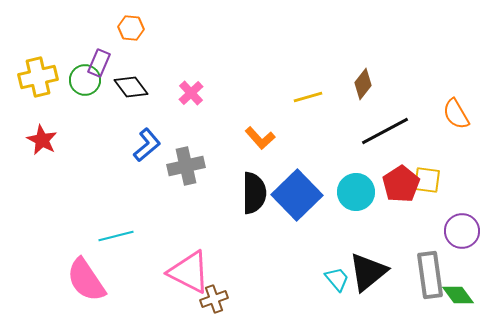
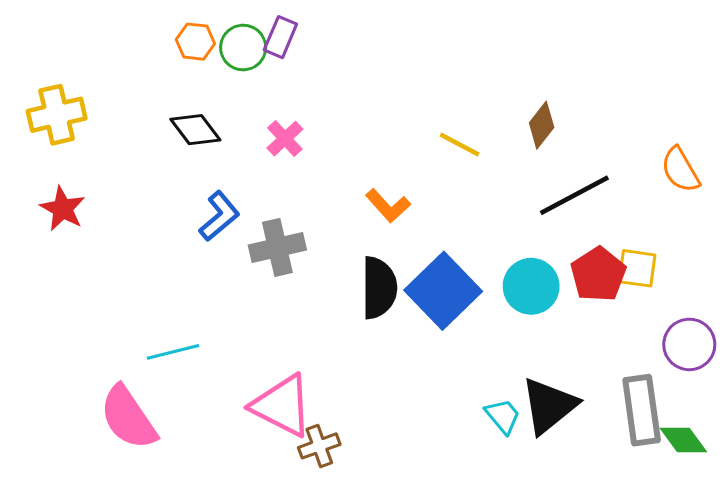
purple rectangle: (99, 63) -> (280, 37), moved
green circle: (85, 80) -> (243, 48), moved
yellow line: (308, 97) -> (459, 145), turned 44

